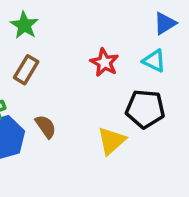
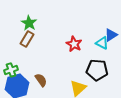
blue triangle: (165, 23) -> (111, 35), moved
brown rectangle: (26, 70) -> (27, 39), moved

